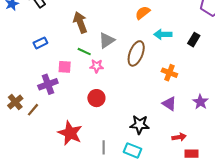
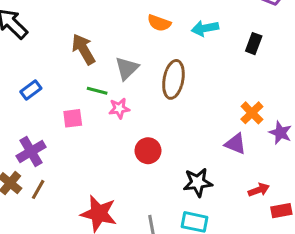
orange semicircle: (143, 13) -> (159, 23), moved, turned -112
cyan arrow: (163, 34) -> (205, 28), moved
orange cross: (169, 73) -> (252, 113), moved, turned 35
purple cross: (48, 84) -> (31, 151), moved
red circle: (96, 98) -> (148, 151), moved

